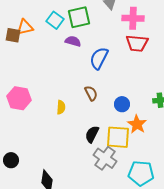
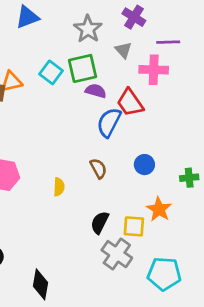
purple semicircle: (73, 41) -> (96, 91), moved
red trapezoid: (137, 43) -> (130, 103), moved, turned 50
blue circle: (122, 104) -> (144, 165), moved
yellow square: (118, 137) -> (134, 226), size x0.7

